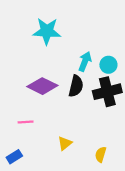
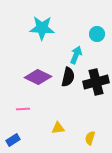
cyan circle: (108, 65) -> (97, 34), moved
yellow triangle: (65, 143) -> (58, 128), turned 32

